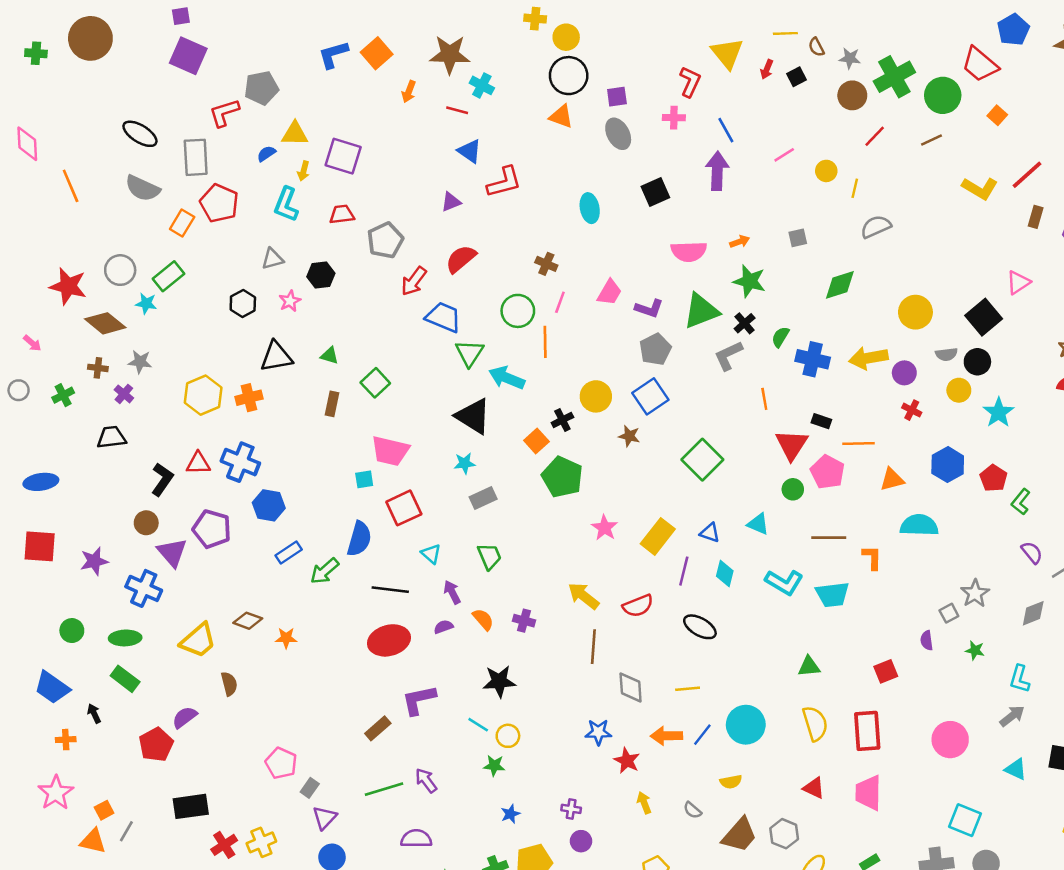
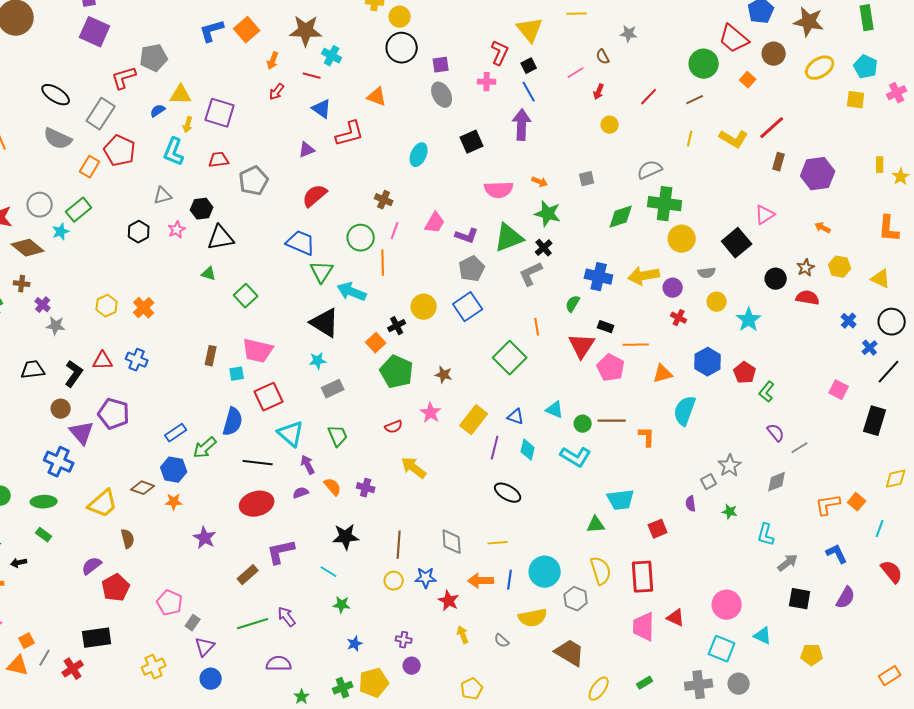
brown semicircle: (816, 47) -> (603, 57), moved
red arrow: (767, 69) -> (599, 92), moved
black square: (797, 77) -> (529, 66), moved
green cross: (894, 77) -> (665, 204), moved, turned 36
brown circle: (852, 95) -> (774, 54), moved
orange triangle: (561, 116) -> (377, 97), moved
pink line: (784, 155) -> (576, 73), moved
gray rectangle: (196, 157) -> (101, 114), turned 36
yellow line: (855, 188) -> (690, 139), moved
cyan ellipse: (590, 208) -> (419, 155), turned 35
orange arrow: (740, 242) -> (540, 182), turned 42
red arrow: (414, 281) -> (277, 92), moved, size x0.7
cyan star: (146, 304) -> (61, 232), turned -30
green semicircle: (780, 337) -> (573, 304), moved
black triangle: (276, 357) -> (221, 238), moved
gray star: (140, 362) -> (56, 326), moved
black circle: (977, 362) -> (776, 279), moved
yellow hexagon: (203, 395) -> (107, 306), size x0.7
orange cross: (249, 398) -> (144, 308), turned -30
orange line: (764, 399) -> (537, 327), moved
brown rectangle: (332, 404) -> (211, 356), moved
brown star: (629, 436) -> (444, 375), moved
black trapezoid: (111, 437) -> (33, 370), moved
blue cross: (240, 462) -> (137, 360), size x0.7
green circle: (793, 489) -> (583, 424), moved
blue hexagon: (269, 505) -> (174, 470), moved
cyan semicircle: (919, 525) -> (685, 411), turned -72
cyan triangle: (431, 554) -> (291, 434), size x1.6
purple star: (94, 561) -> (205, 538), moved, turned -30
cyan trapezoid: (832, 595) -> (621, 500), moved
red semicircle: (638, 606) -> (394, 427), moved, size x0.7
brown line: (593, 647) -> (399, 545), moved
green rectangle: (125, 679) -> (44, 535), size x0.7
black arrow: (94, 714) -> (19, 563), turned -77
gray arrow: (1012, 716) -> (788, 563), moved
blue line: (702, 735) -> (510, 580), turned -30
yellow circle: (508, 736) -> (394, 581), moved
pink circle: (950, 740) -> (727, 605), moved
red pentagon: (156, 745) -> (116, 588), moved
cyan triangle: (1016, 769) -> (763, 636), moved
yellow semicircle: (731, 782) -> (533, 618), size x1.6
red triangle: (814, 788) -> (676, 618), moved
gray hexagon: (784, 834) -> (576, 599), moved
brown trapezoid: (740, 835) -> (570, 653), moved, turned -100
red cross: (224, 845) -> (73, 669), moved

